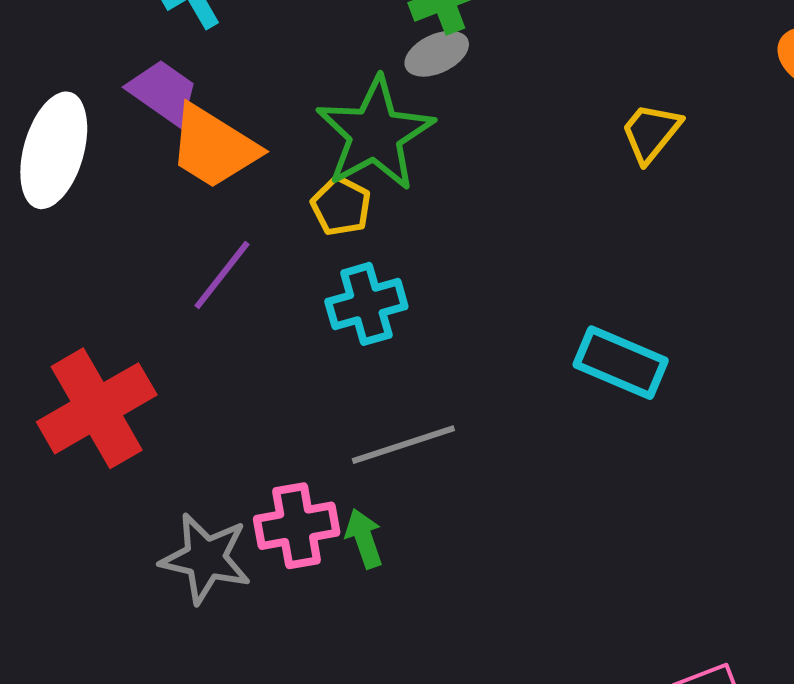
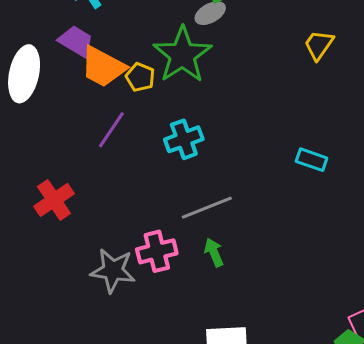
yellow pentagon: (341, 206) -> (140, 77), moved
cyan rectangle: (621, 363) -> (312, 160), size x0.7
red cross: (97, 408) -> (54, 200), size x0.7
green arrow: (364, 538) -> (214, 252), moved

